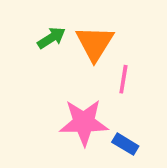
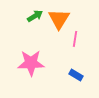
pink star: (84, 122) -> (31, 63), moved

